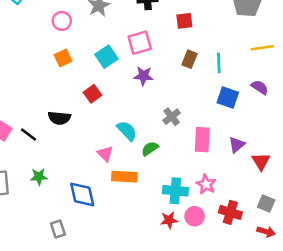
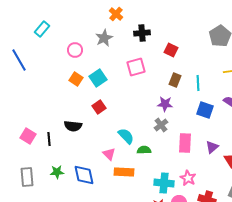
red square: (184, 21) -> (171, 50), turned 32
cyan square: (106, 57) -> (98, 78), moved
orange square: (63, 58) -> (76, 79), turned -32
purple star: (144, 76) -> (165, 104), moved
black line: (29, 135) -> (49, 139), turned 48
green semicircle: (150, 149) -> (144, 150), turned 32
blue diamond: (82, 195) -> (84, 175), moved

